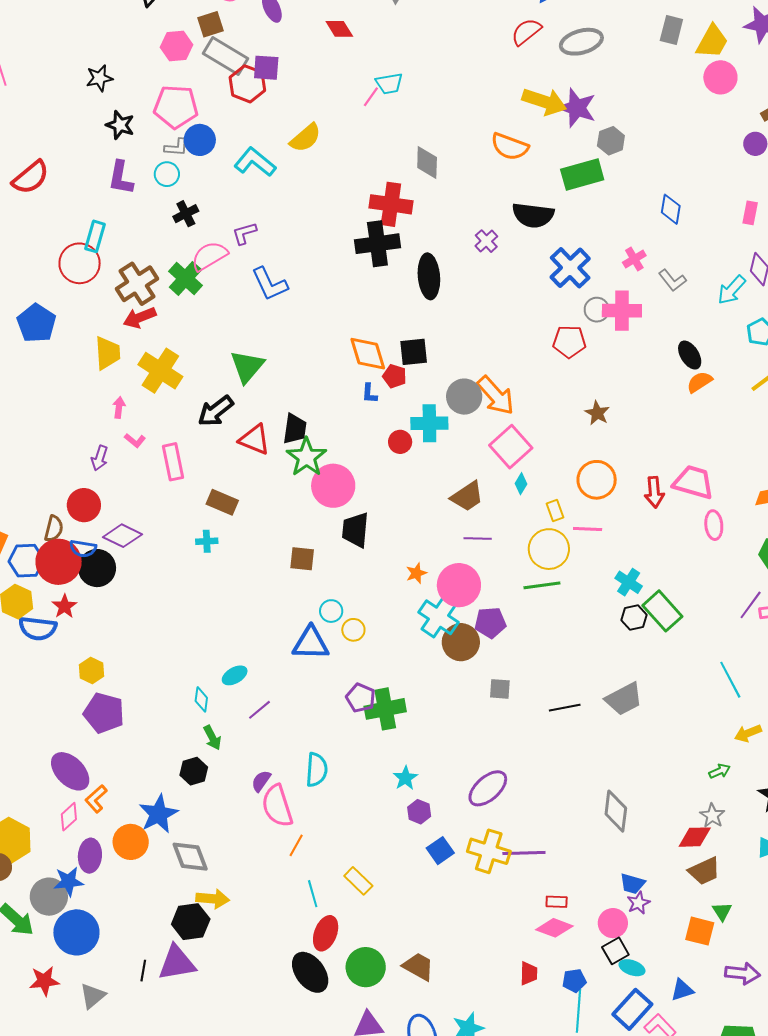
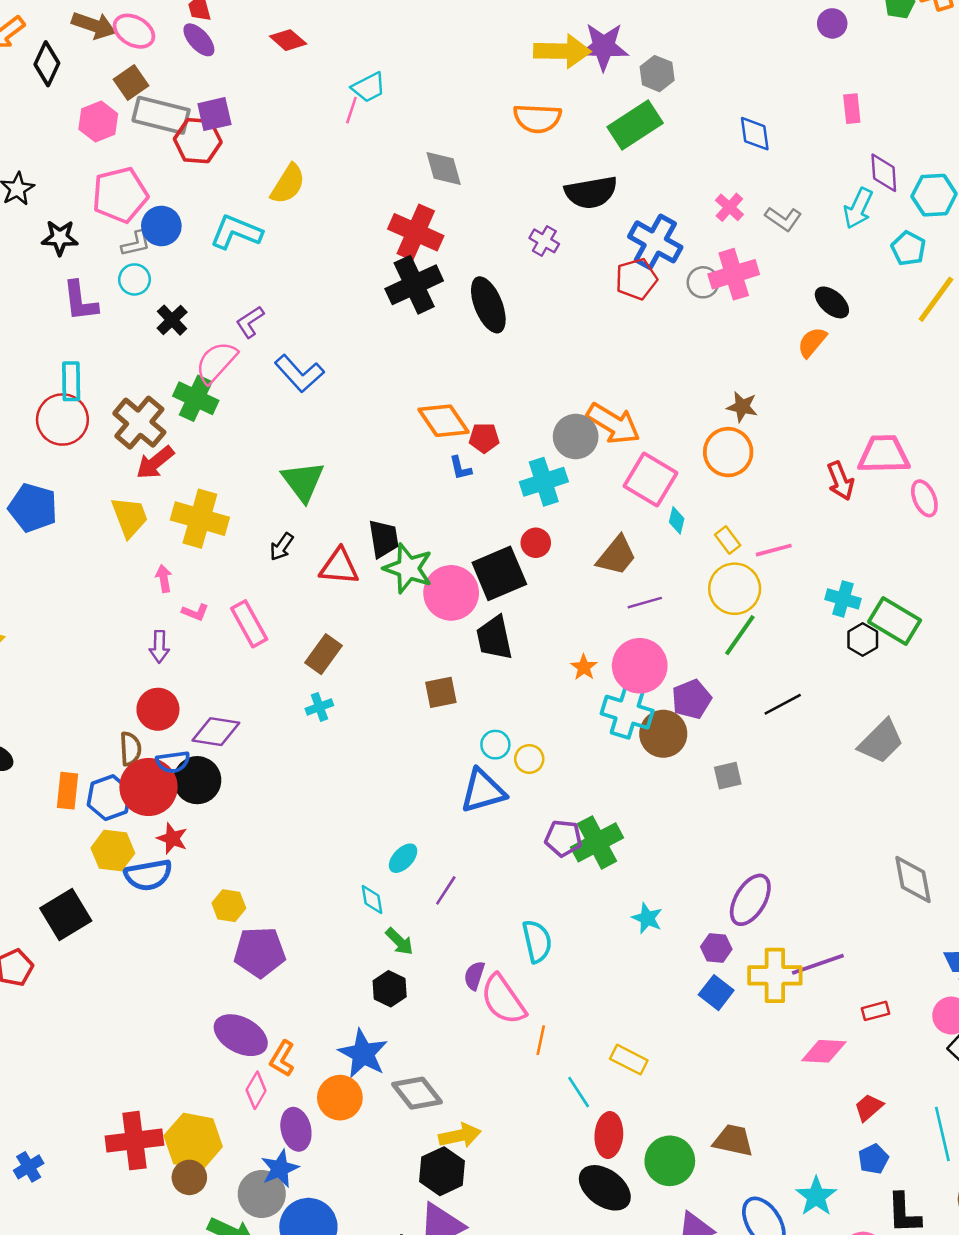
red cross: (391, 204) -> (416, 232), turned 33
red pentagon: (569, 342) -> (636, 279), moved
black square: (414, 352) -> (499, 573), moved, size x1.4
orange semicircle: (700, 382) -> (812, 342), moved
black arrow: (216, 411) -> (282, 547), size x0.6
red circle: (400, 442) -> (536, 543), moved
orange circle: (597, 480) -> (728, 452), moved
brown rectangle: (222, 502) -> (323, 654), turned -60
green line: (542, 585) -> (740, 635), turned -30
black line: (565, 708) -> (783, 704), moved
purple hexagon: (419, 812) -> (716, 948), moved
pink diamond: (554, 928) -> (824, 1051), moved
red trapezoid: (529, 973) -> (869, 1107), turned -115
blue pentagon: (574, 981) -> (873, 1159), moved

